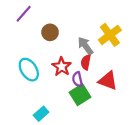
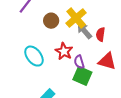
yellow cross: (110, 35) -> (76, 18), moved
red semicircle: (86, 62) -> (100, 34), moved
green square: (80, 95) -> (82, 76), turned -30

